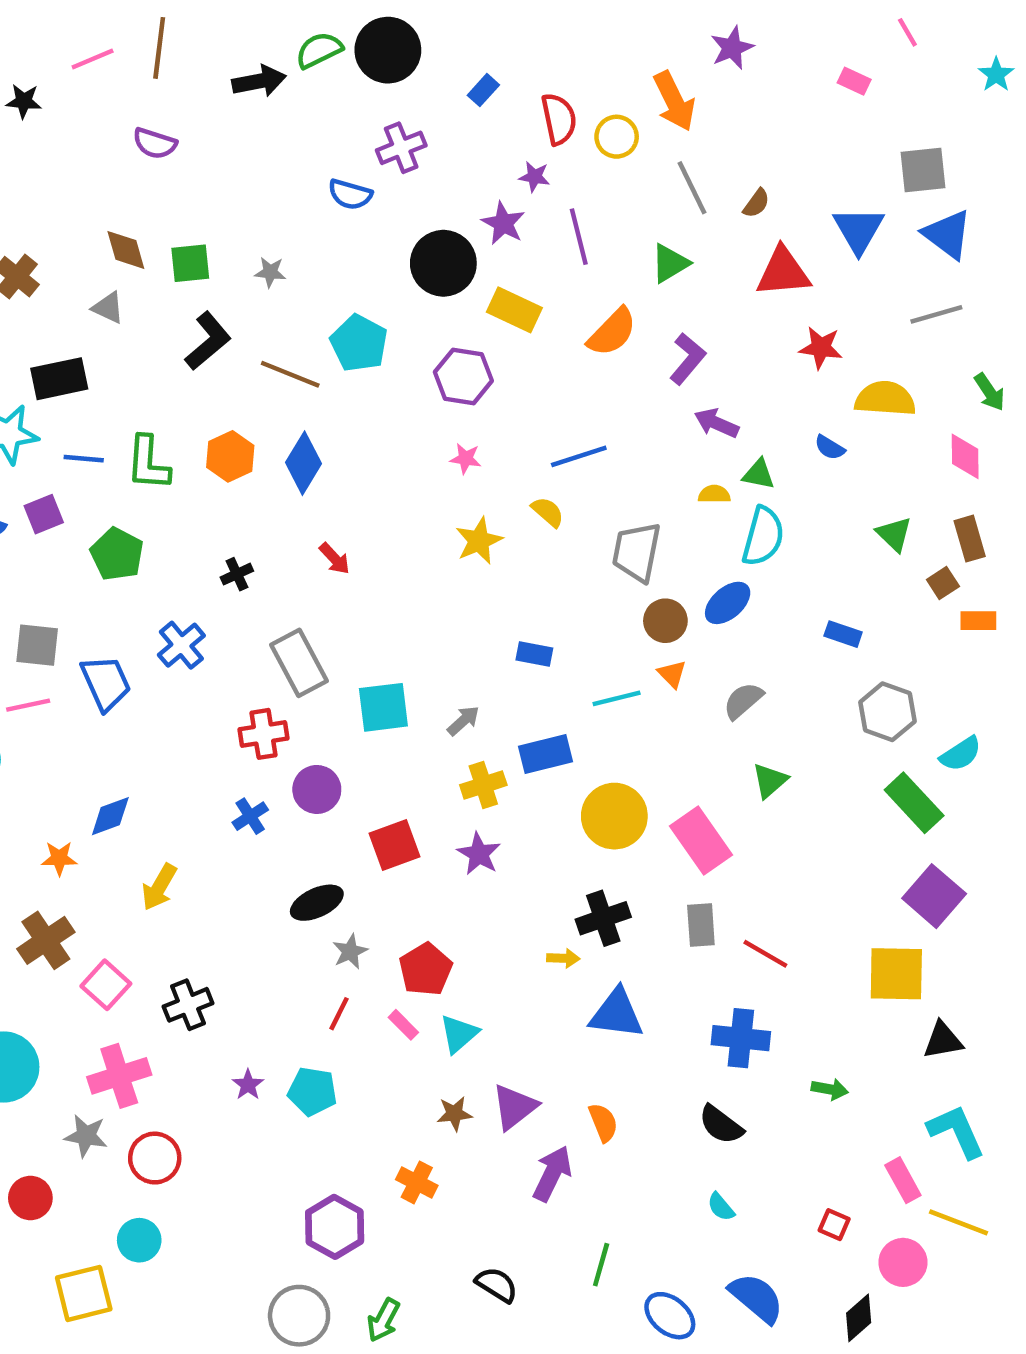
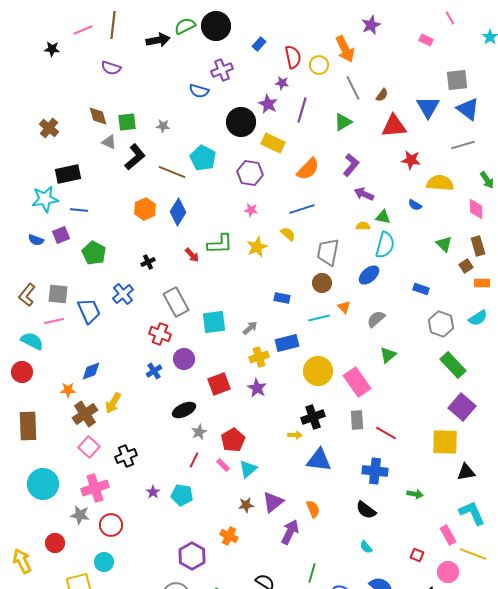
purple line: (579, 237) -> (302, 110), turned 30
gray triangle: (108, 308) -> (109, 142), moved
orange semicircle: (612, 332) -> (308, 169), moved
green L-shape: (148, 463) -> (220, 244), moved, turned -96
brown circle: (665, 621) -> (322, 283), moved
red cross: (264, 734) -> (160, 334), turned 30
cyan semicircle: (961, 754) -> (478, 318), moved
brown cross: (46, 940) -> (85, 414), moved

